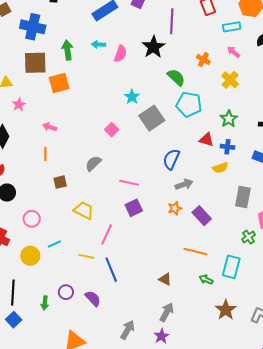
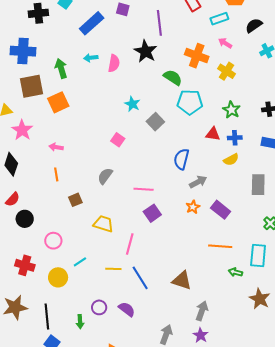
orange cross: (203, 60) -> (197, 56), size x1.6
pink star: (19, 105) -> (22, 130), size x1.5
gray square: (152, 118) -> (155, 122), size x0.7
brown triangle: (165, 279) -> (182, 280), moved, size x1.5

